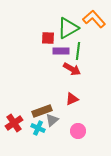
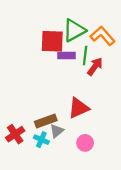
orange L-shape: (94, 19) -> (103, 36), moved
red square: (48, 38) -> (52, 41), size x1.6
red arrow: (72, 69) -> (95, 66), moved, turned -84
red triangle: (72, 99) -> (79, 108), size x1.5

